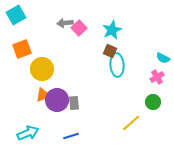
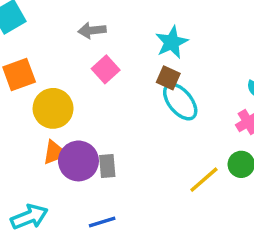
pink square: (79, 28) -> (106, 69), moved
cyan ellipse: (117, 65) -> (180, 102), turned -35
yellow line: (131, 123) -> (204, 180), moved

